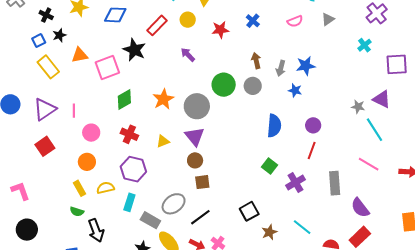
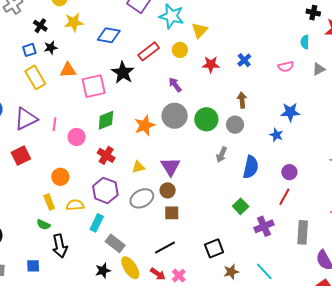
gray arrow: (281, 68) -> (222, 155), moved
gray circle: (197, 106) -> (175, 116), moved
pink circle: (91, 133) -> (77, 137), moved
gray ellipse: (174, 204) -> (142, 198), moved

